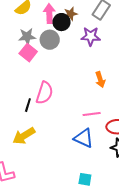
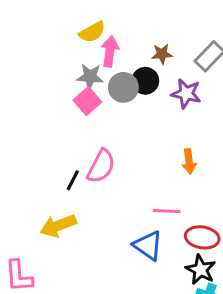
pink arrow: (49, 14) -> (110, 51), moved
black circle: (62, 22) -> (145, 81), moved

